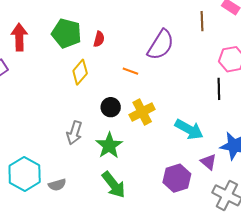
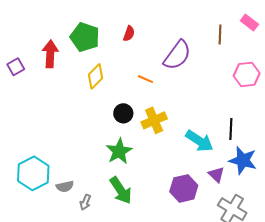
red arrow: (19, 37) -> (50, 54), moved
red semicircle: (99, 39) -> (129, 34), moved
black line: (219, 89) -> (231, 129), moved
gray arrow: (74, 133) -> (85, 202), moved, size x0.7

